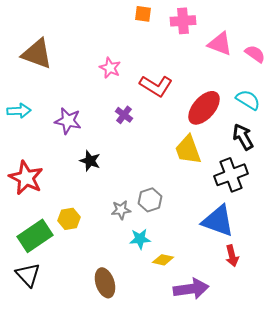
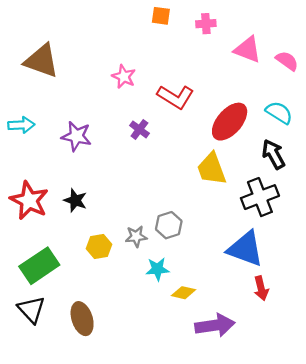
pink cross: (183, 21) -> (206, 24), size x0.7
black star: (90, 161) -> (75, 200), moved
yellow hexagon: (69, 219) -> (99, 247), moved
brown ellipse: (105, 283) -> (82, 319), moved

